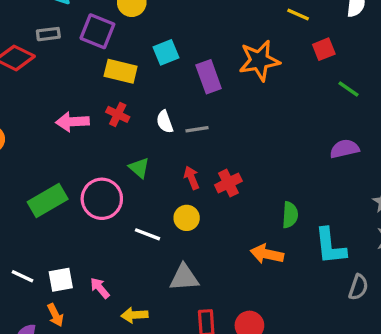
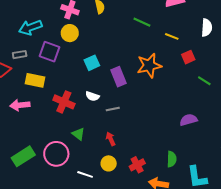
yellow rectangle: (121, 71) -> (35, 80), moved
red cross: (118, 114) -> (64, 102), size x1.5
pink arrow: (72, 122) -> (20, 105), moved
white semicircle: (165, 122) -> (92, 96), moved, turned -48
purple semicircle: (344, 149) -> (189, 120), moved
red cross: (228, 183) -> (137, 165), moved

